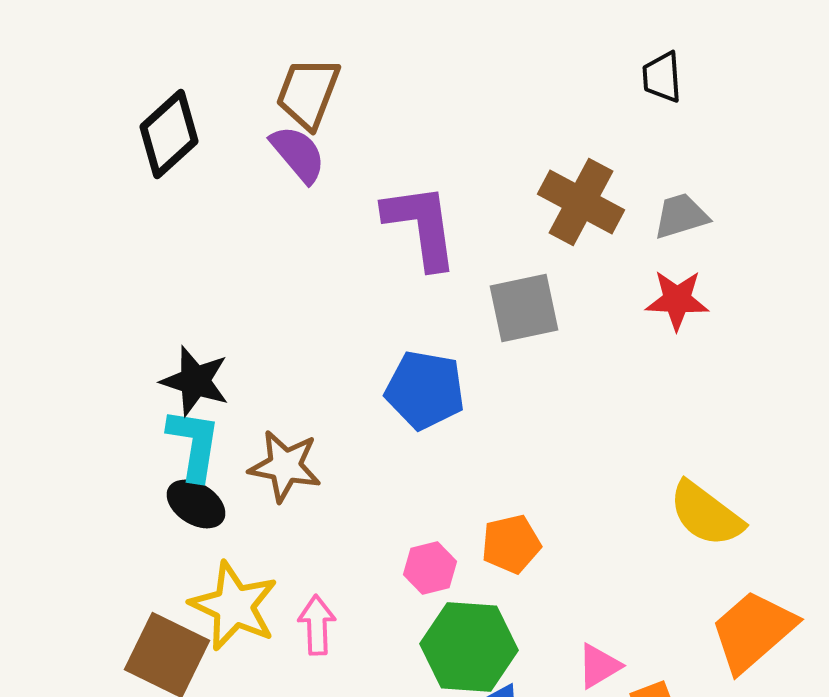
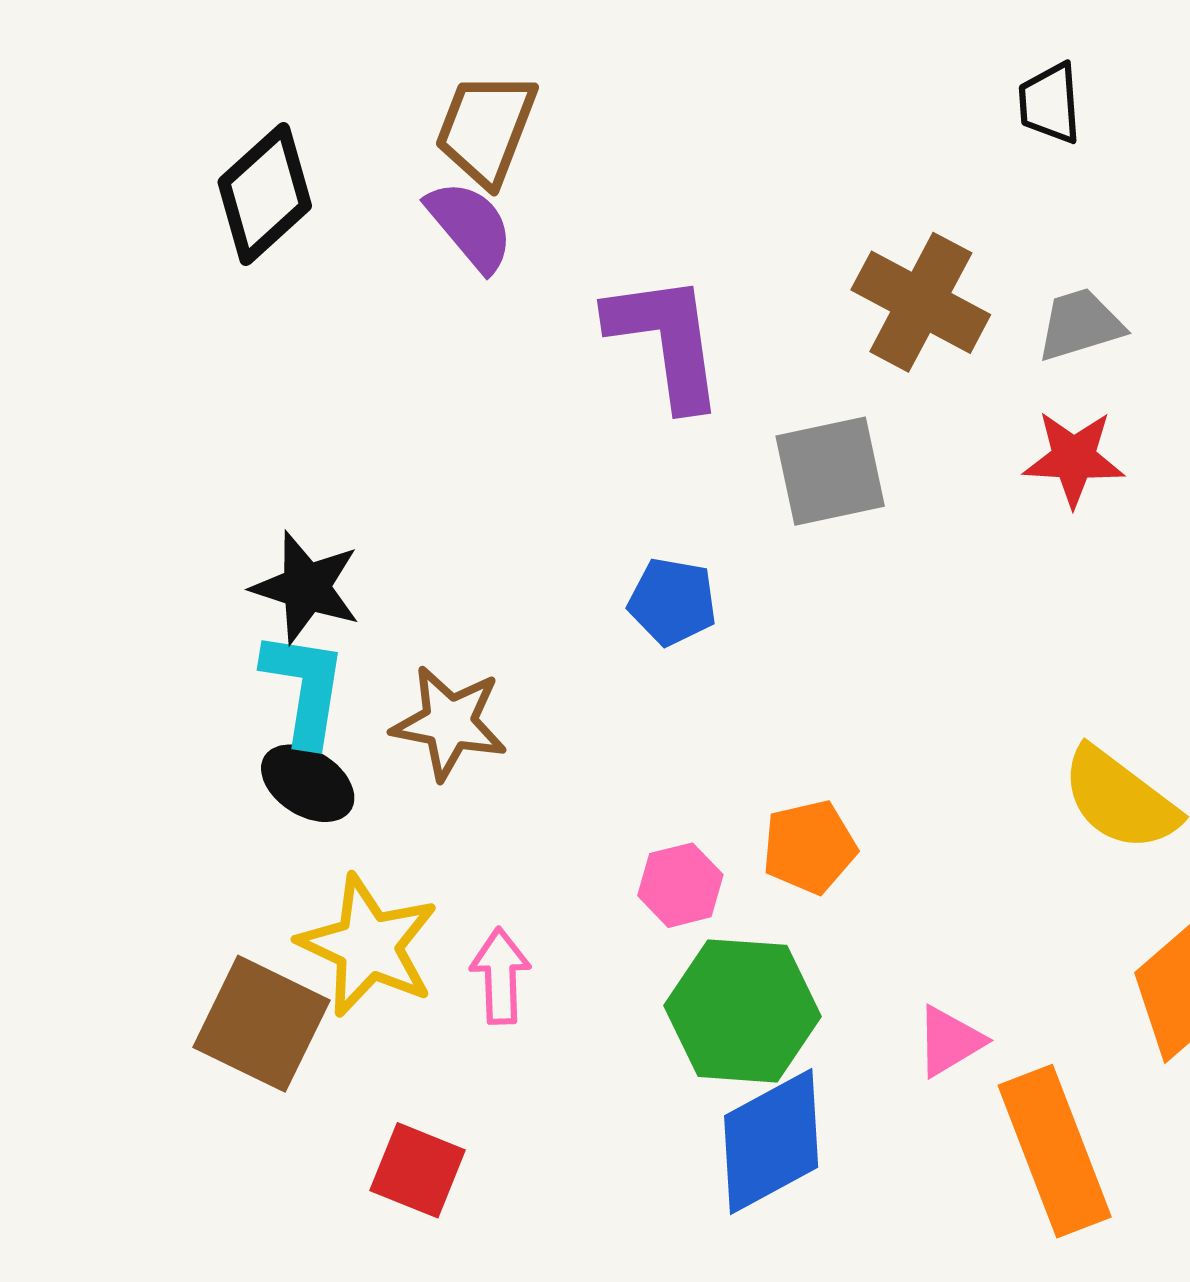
blue pentagon: (425, 390) -> (672, 602), size x0.7

